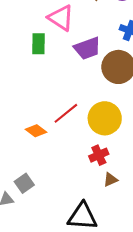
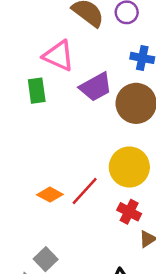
red line: (66, 113) -> (85, 191), moved
red cross: (99, 155) -> (129, 212), turned -30

